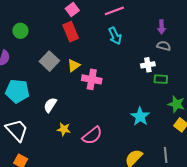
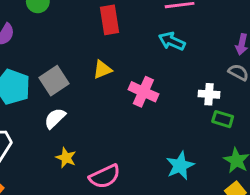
cyan arrow: (115, 36) -> (172, 41), turned 126
gray square: (49, 61) -> (54, 81), moved
pink cross: (92, 79) -> (143, 92), moved

